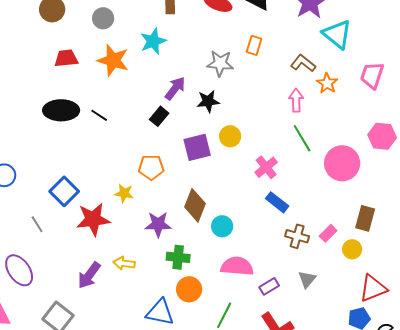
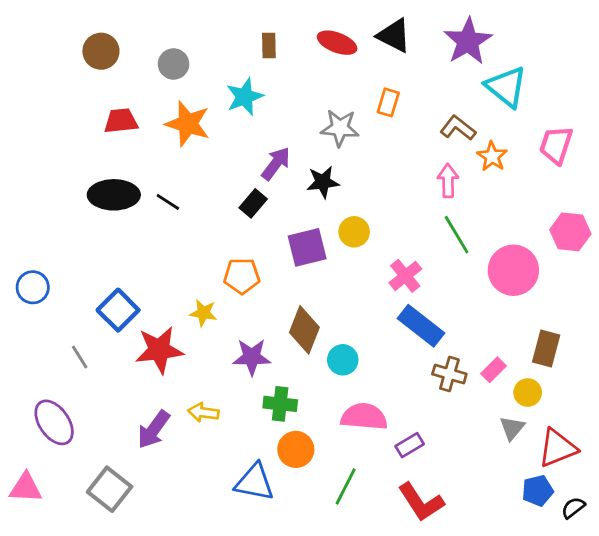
blue rectangle: (277, 202) -> (421, 326), size x1.4
gray triangle: (307, 279) -> (512, 428), moved

